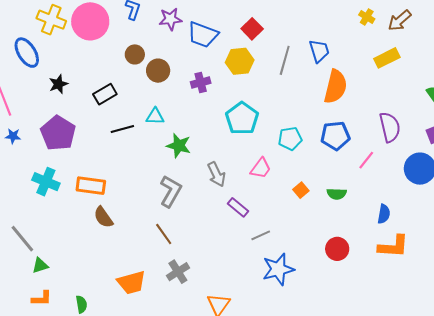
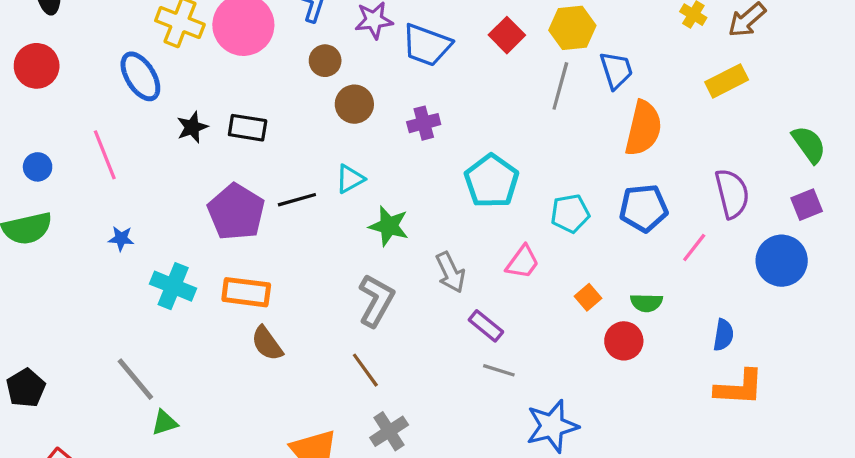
brown circle: (135, 54) -> (325, 61), moved
yellow hexagon: (240, 61) -> (572, 28), moved
black rectangle: (105, 94) -> (248, 128), moved, turned 40
cyan triangle: (155, 116) -> (350, 179), turned -30
purple pentagon: (58, 133) -> (236, 212), moved
blue star: (13, 136) -> (121, 239), moved
gray line: (261, 235) -> (499, 370), moved, turned 42
red circle: (337, 249) -> (624, 341), moved

